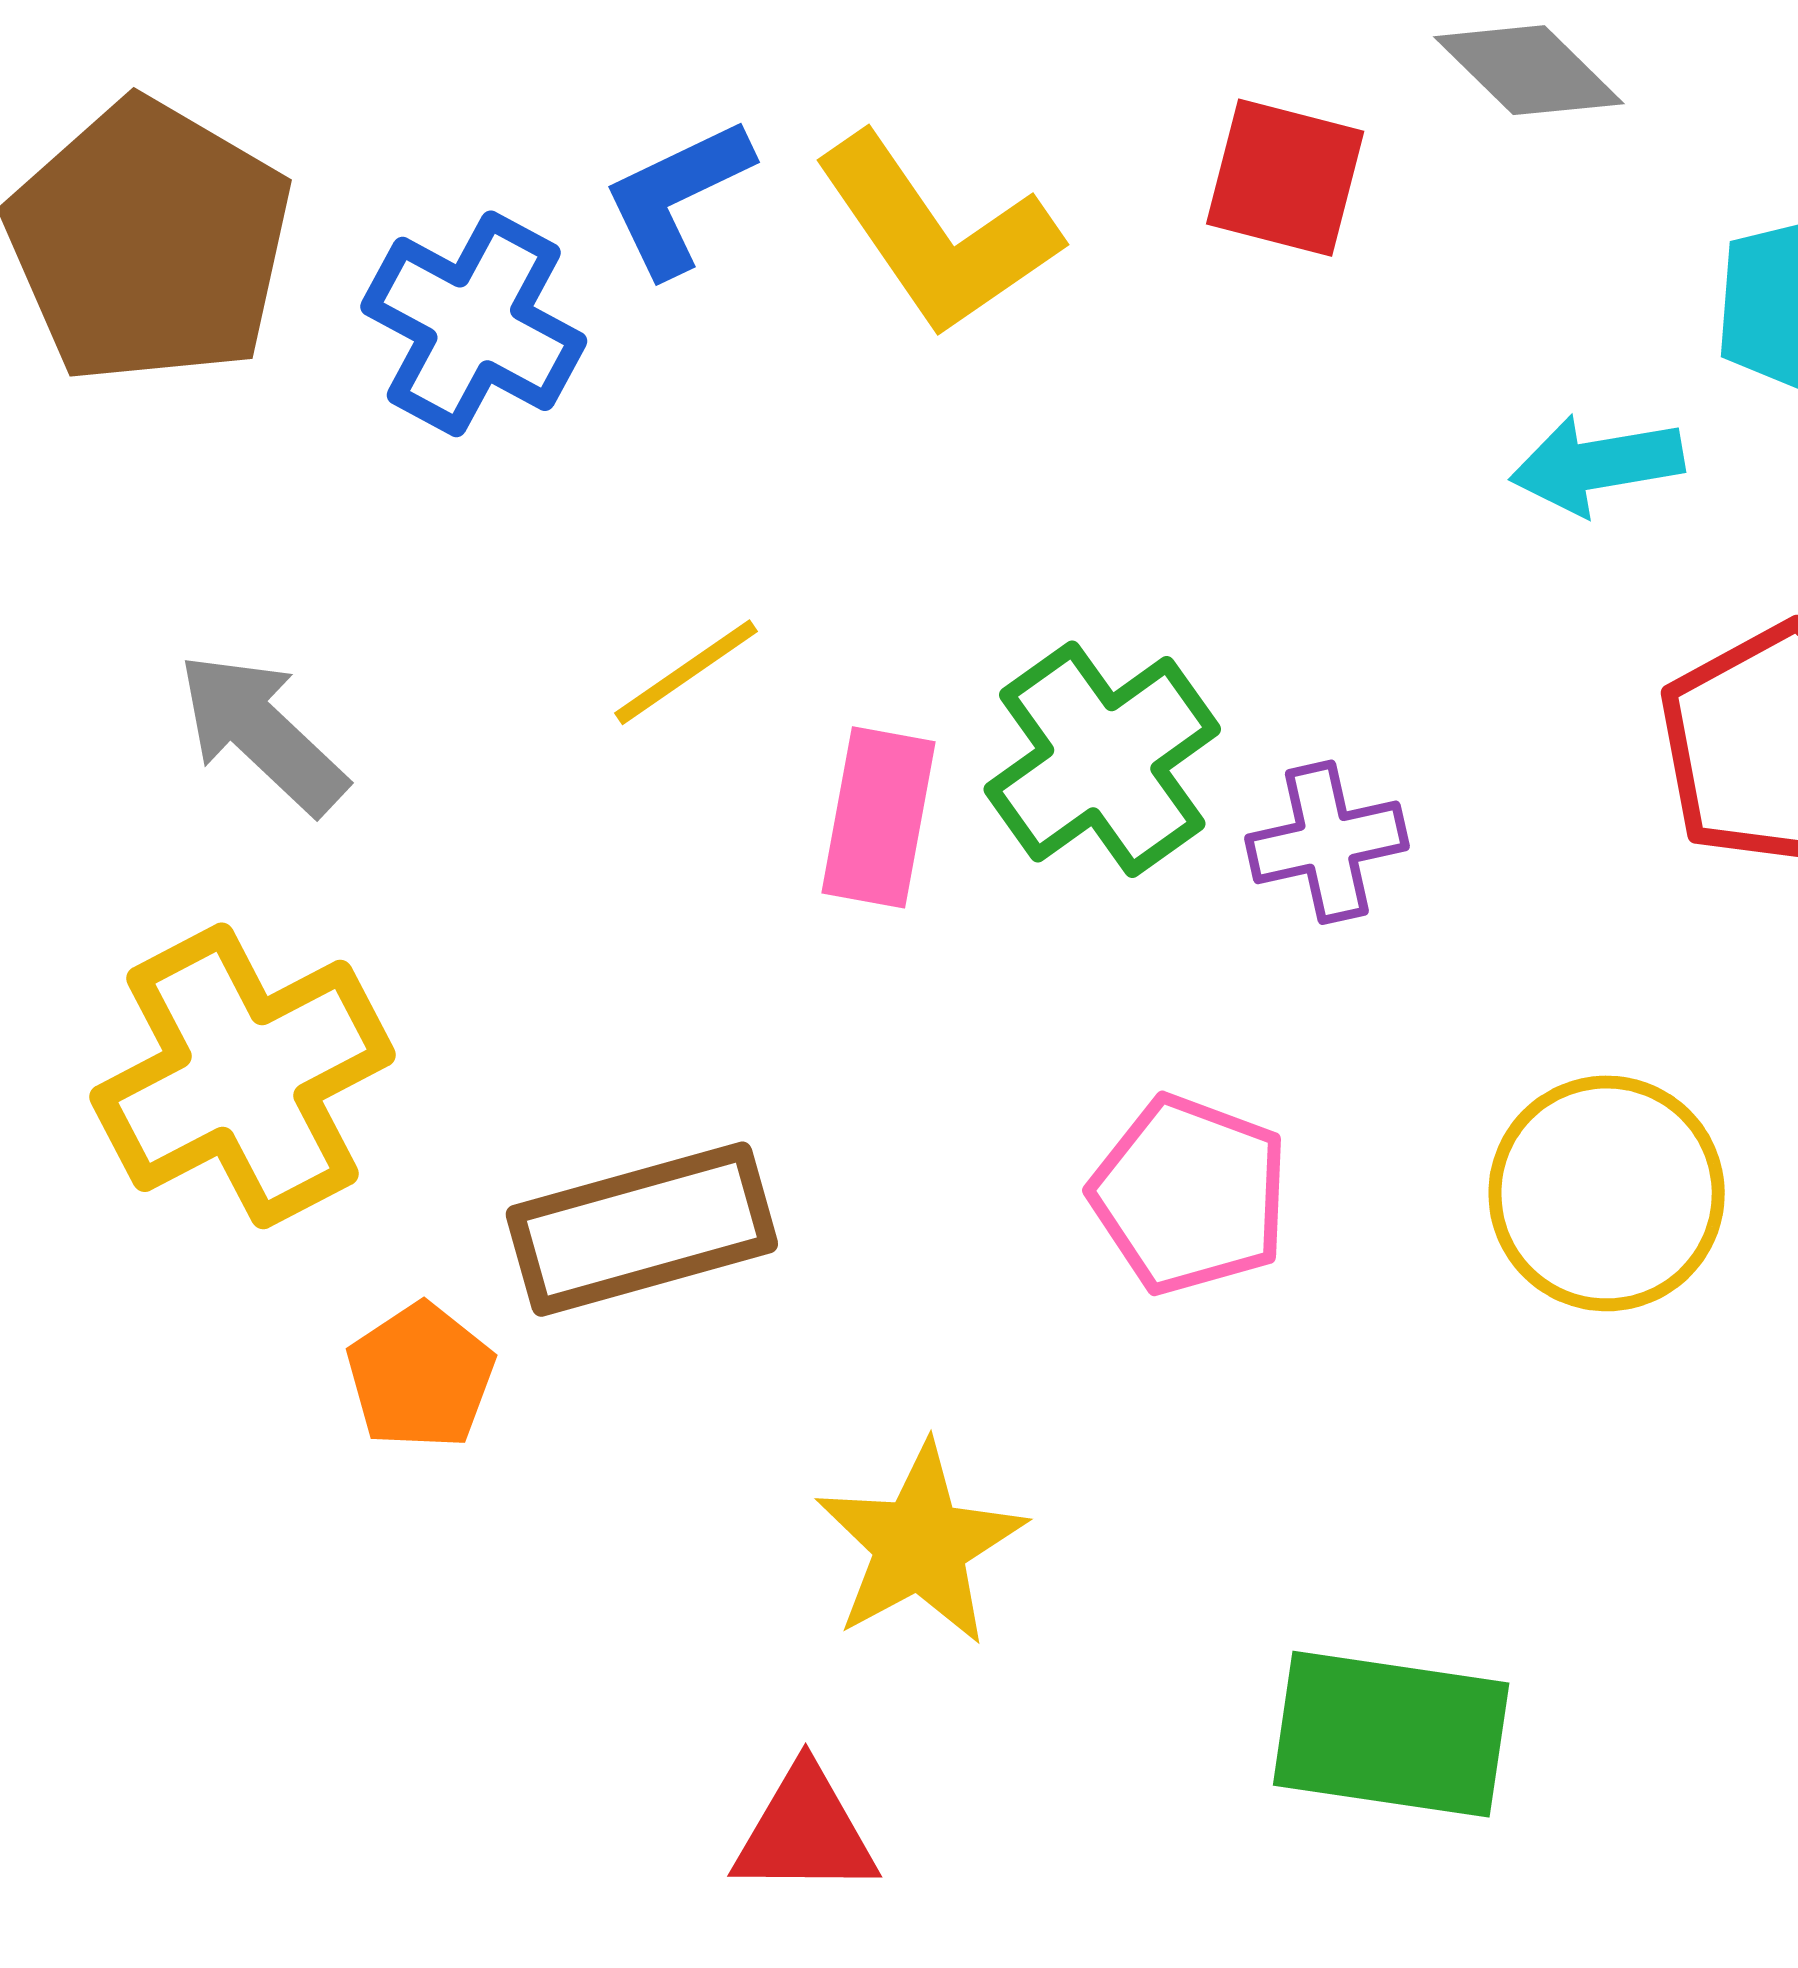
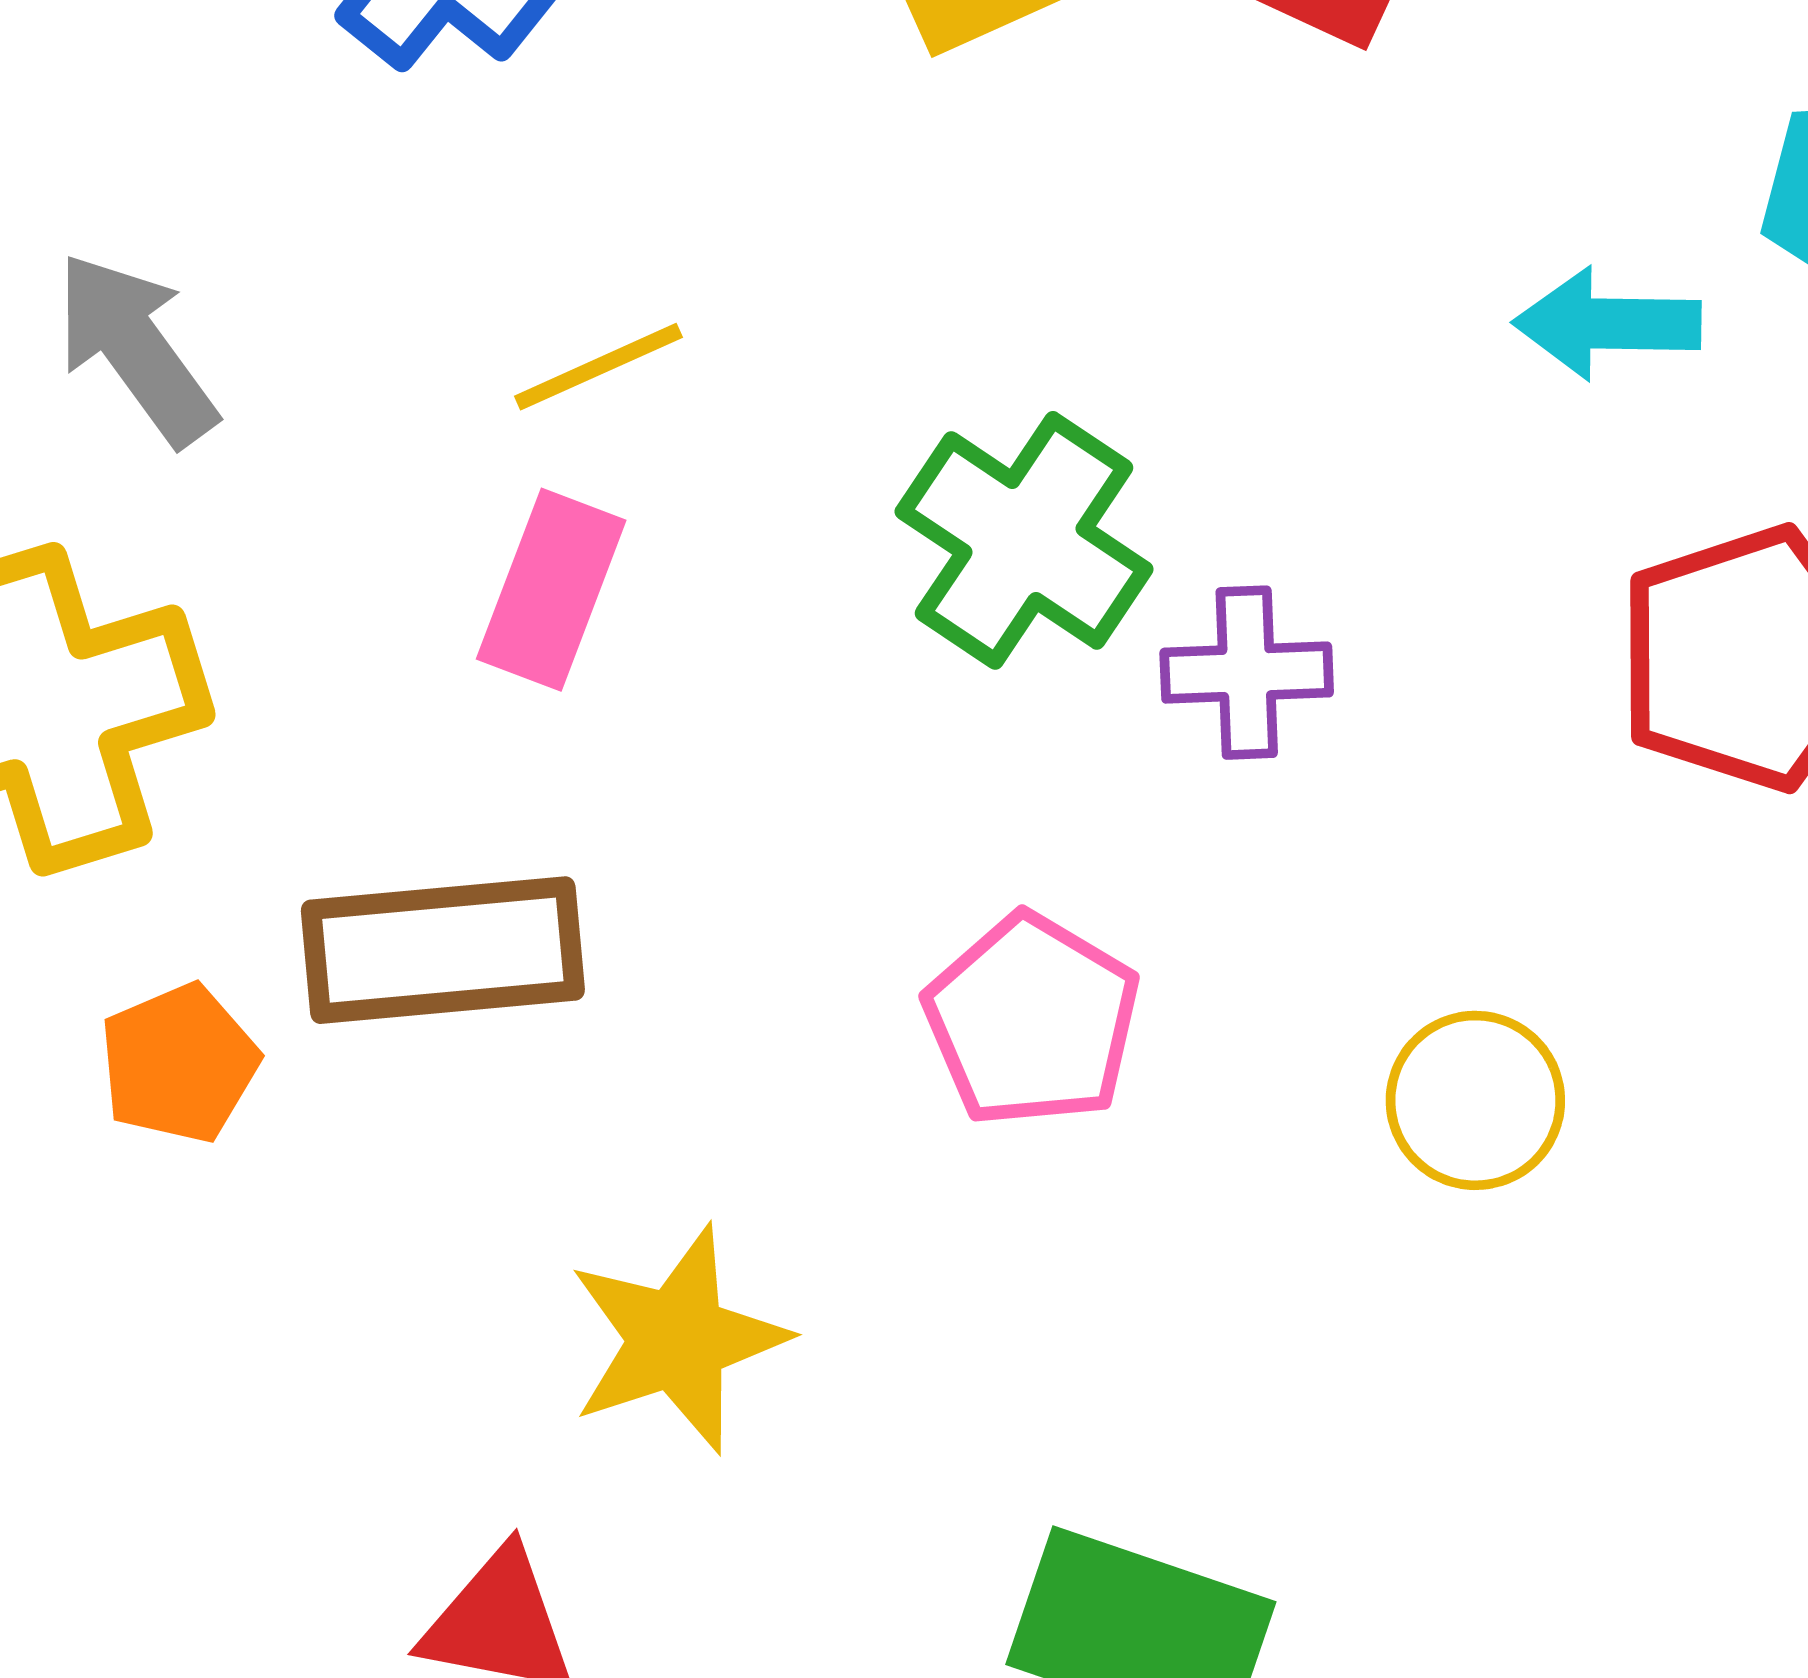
green cross: (1102, 759) -> (1024, 540), turned -31
pink rectangle: (878, 817) -> (551, 590), moved
yellow circle: (1607, 1193) -> (1475, 1100), size x0.7

